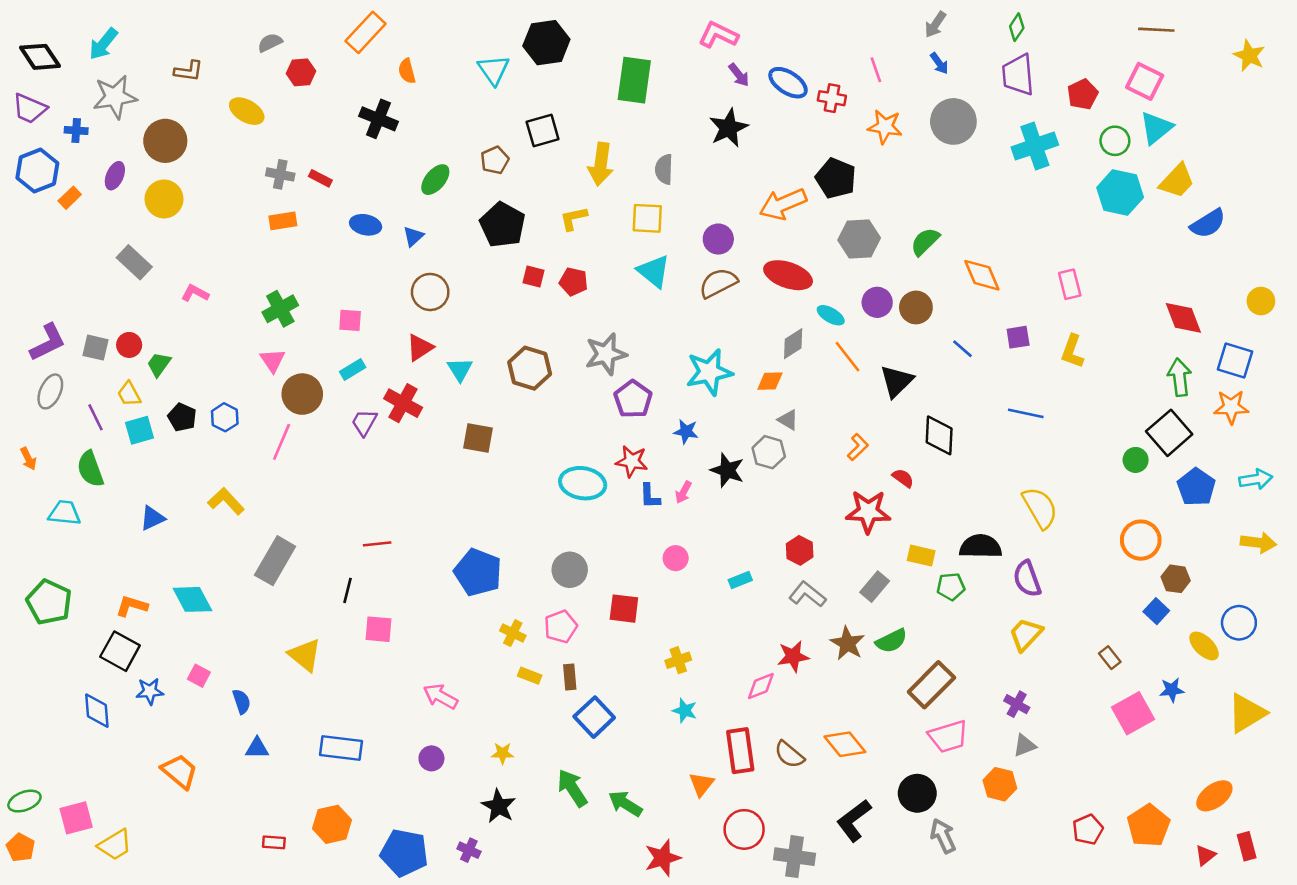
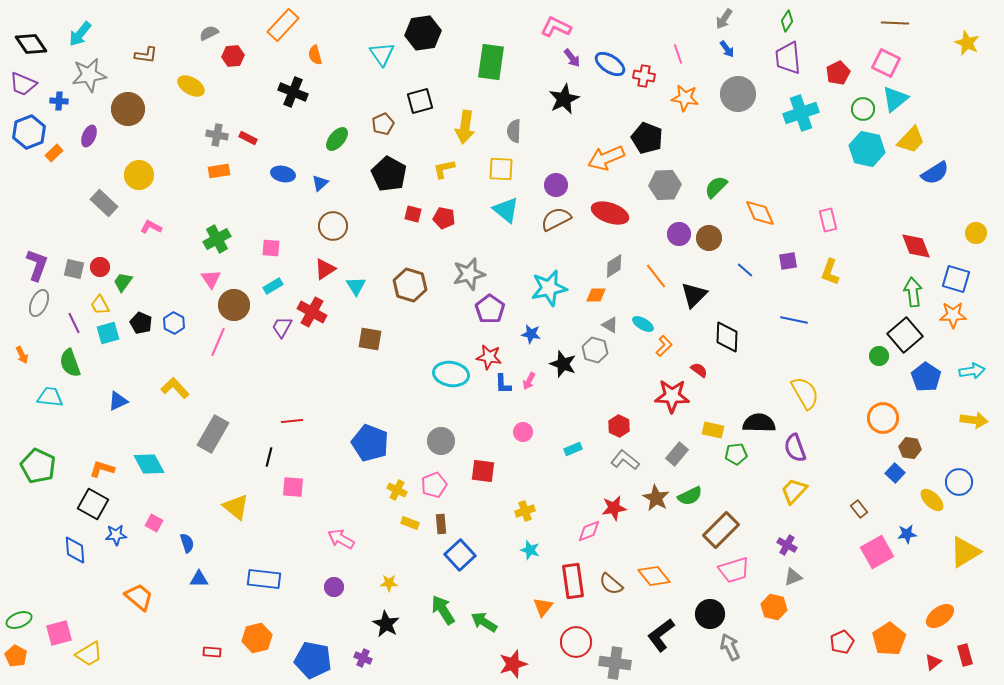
yellow circle: (164, 199) -> (139, 175), moved
cyan ellipse: (831, 315) -> (643, 324), moved
purple L-shape: (48, 342) -> (37, 265), turned -44

